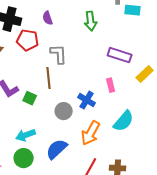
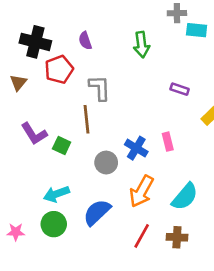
red pentagon: (28, 40) -> (59, 69), turned -30
purple rectangle: (120, 55) -> (180, 89), size x0.6
pink rectangle: (111, 85) -> (168, 142), moved
cyan semicircle: (124, 121) -> (185, 197), moved

